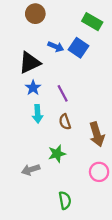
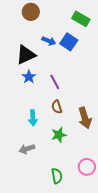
cyan arrow: (38, 114) -> (33, 118), moved
green star: (57, 154) -> (59, 135), moved
pink circle: (99, 172) -> (87, 167), moved

